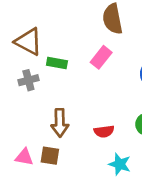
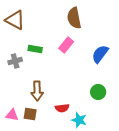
brown triangle: (28, 42) -> (15, 20), moved
red semicircle: (104, 131) -> (62, 108), moved

